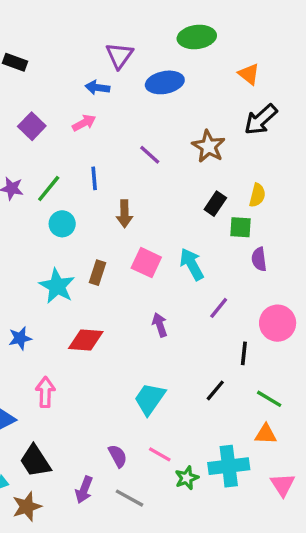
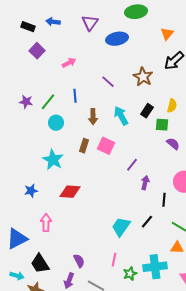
orange triangle: (249, 74) -> (167, 34), turned 32
blue arrow: (97, 88) -> (53, 22), moved
purple square: (32, 126) -> (37, 51), moved
purple semicircle: (259, 259) -> (173, 144), turned 136
cyan arrow: (192, 264) -> (121, 116), moved
brown rectangle: (97, 273) -> (84, 146), moved
purple line: (219, 308) -> (132, 165), moved
purple arrow: (160, 325) -> (145, 183), moved, turned 32
cyan trapezoid: (150, 399) -> (121, 227), moved
pink line: (160, 454) -> (114, 260), turned 72
purple semicircle: (118, 456) -> (79, 261), moved

